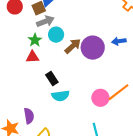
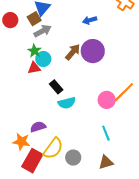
cyan circle: (56, 35) -> (43, 59), moved
blue arrow: (119, 41) -> (90, 20), moved
purple semicircle: (29, 116) -> (38, 127), turned -91

